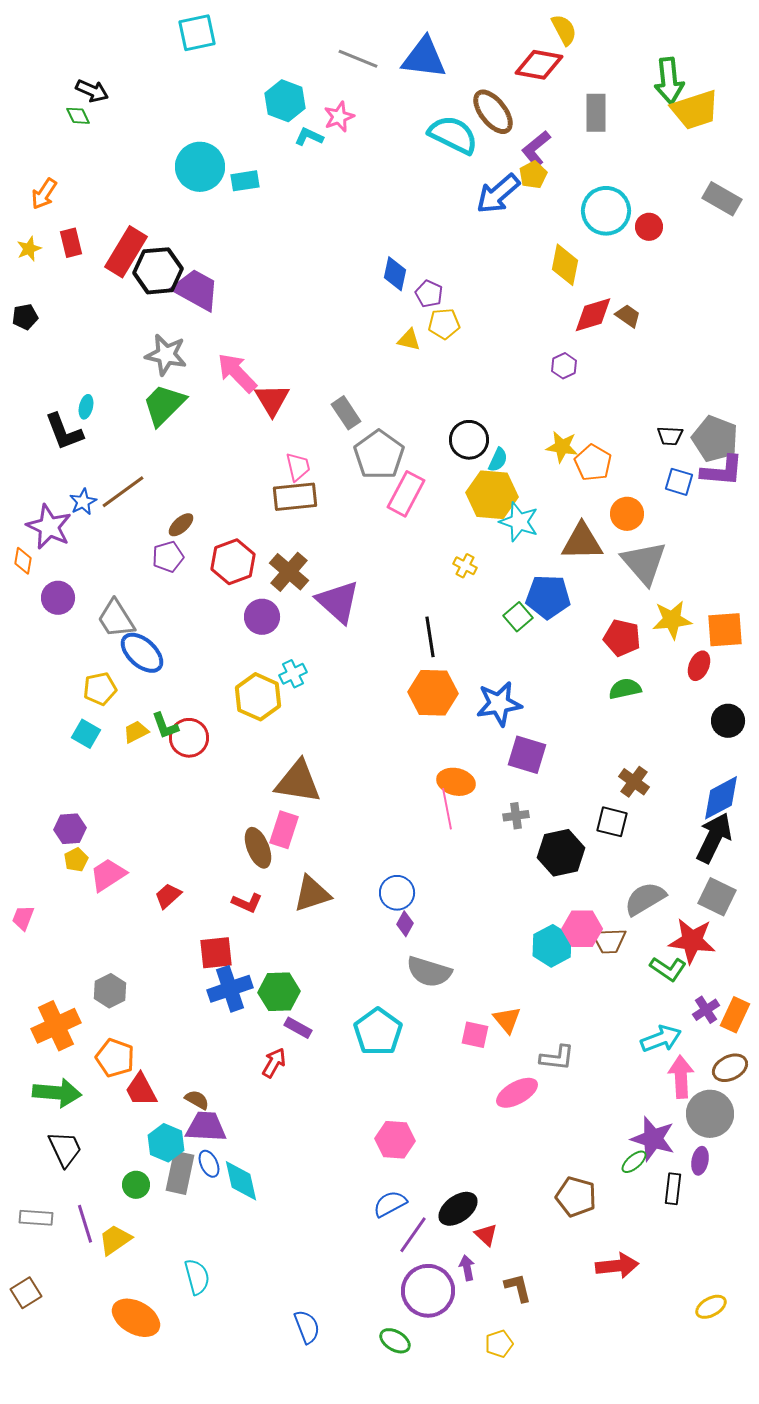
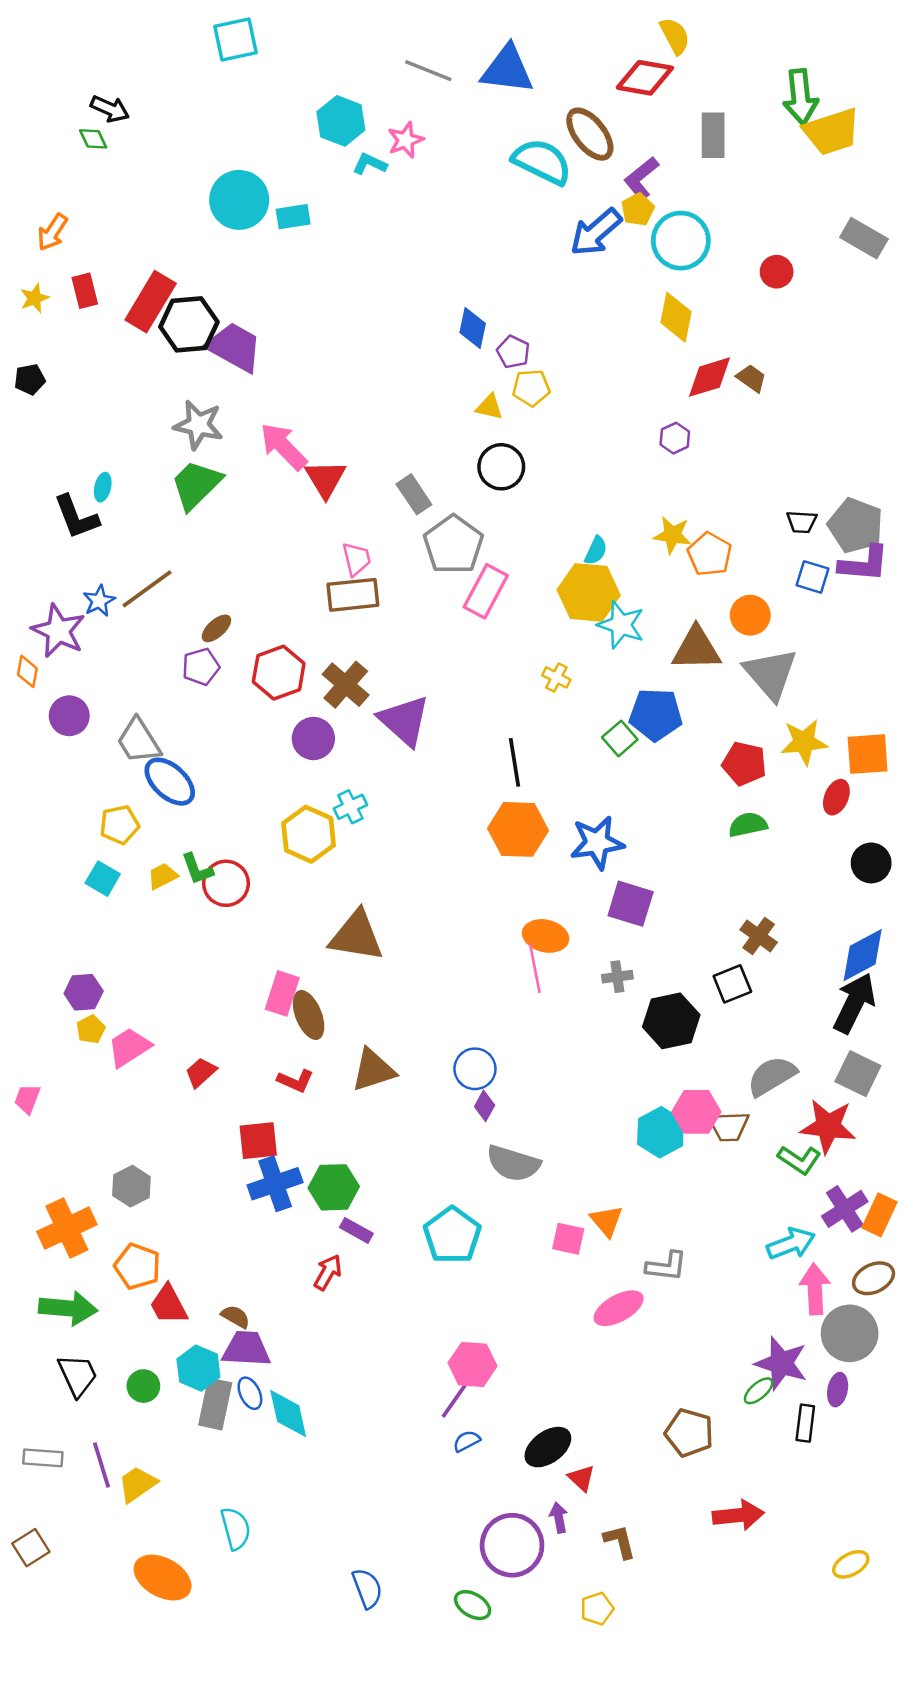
cyan circle: (606, 211) -> (681, 241), moved
black circle: (469, 440) -> (501, 467), moved
black square: (612, 822) -> (732, 984), turned -36
pink rectangle: (284, 830) -> (282, 993), moved
purple cross: (706, 1010) -> (845, 1209), size x1.4
green circle: (136, 1185) -> (143, 1386), moved
blue semicircle: (390, 1204) -> (467, 1441), size x0.7
purple line: (413, 1235) -> (457, 1397), moved

